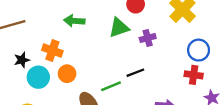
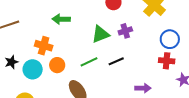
green triangle: (119, 28) -> (101, 34), moved
black star: (22, 60) -> (11, 62), moved
green line: (111, 86) -> (89, 62), moved

